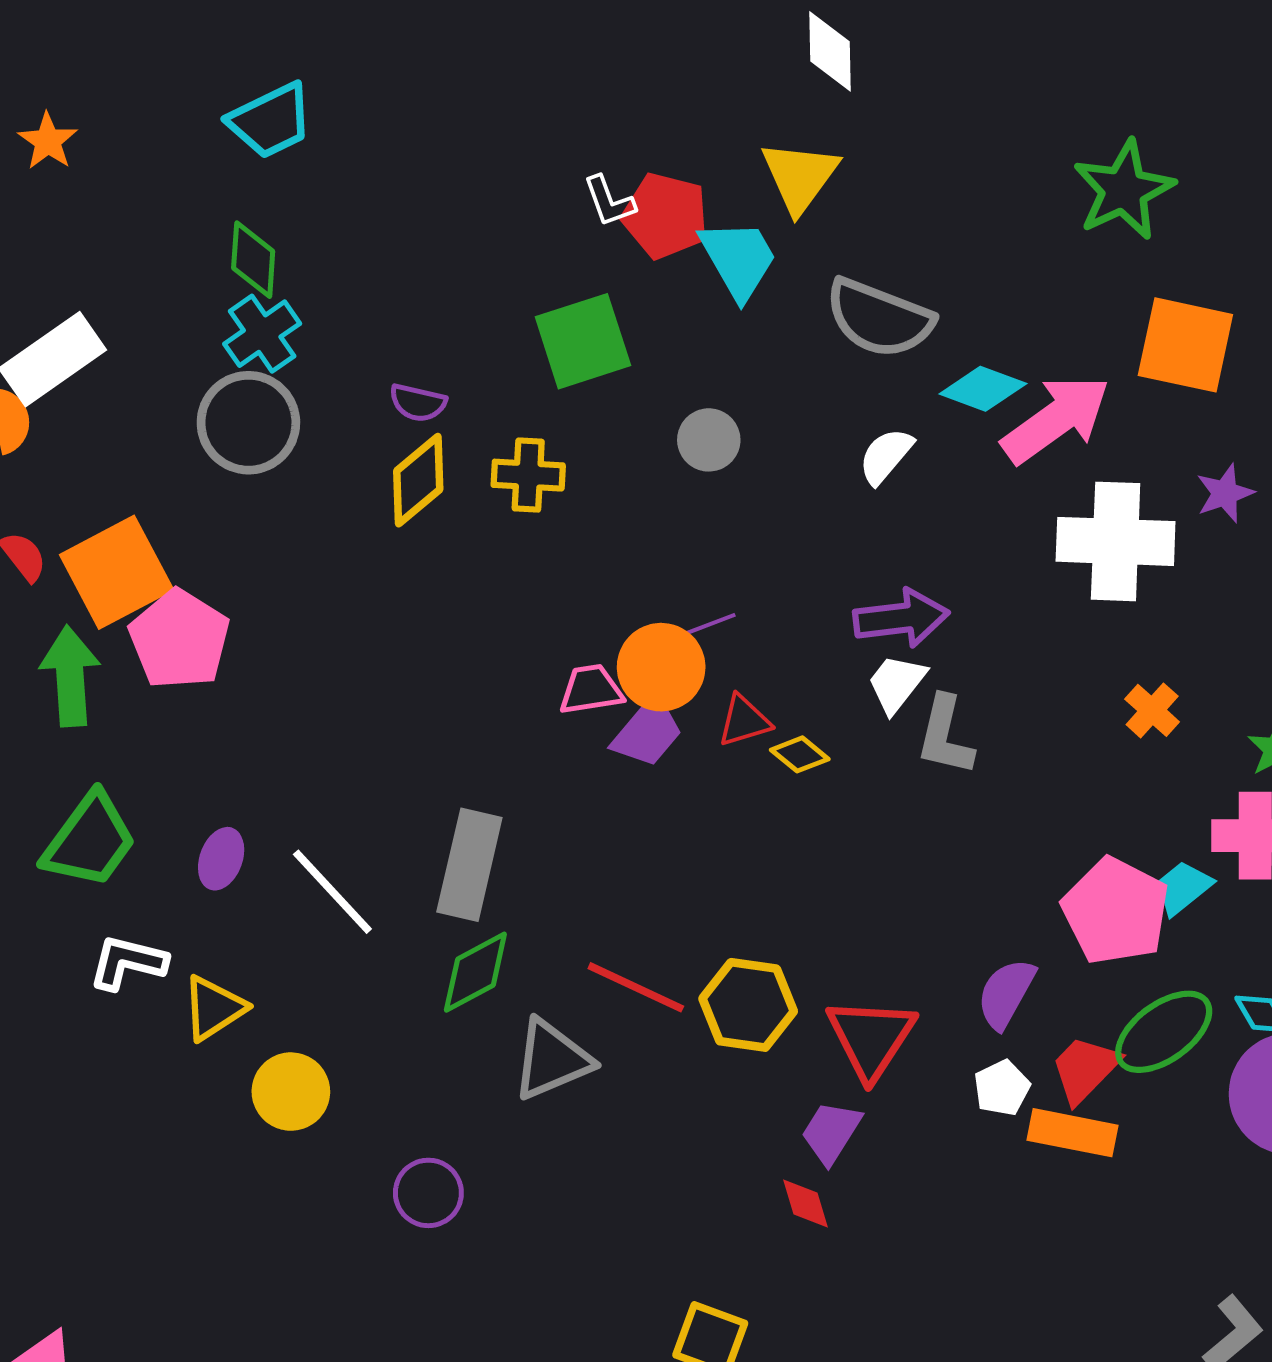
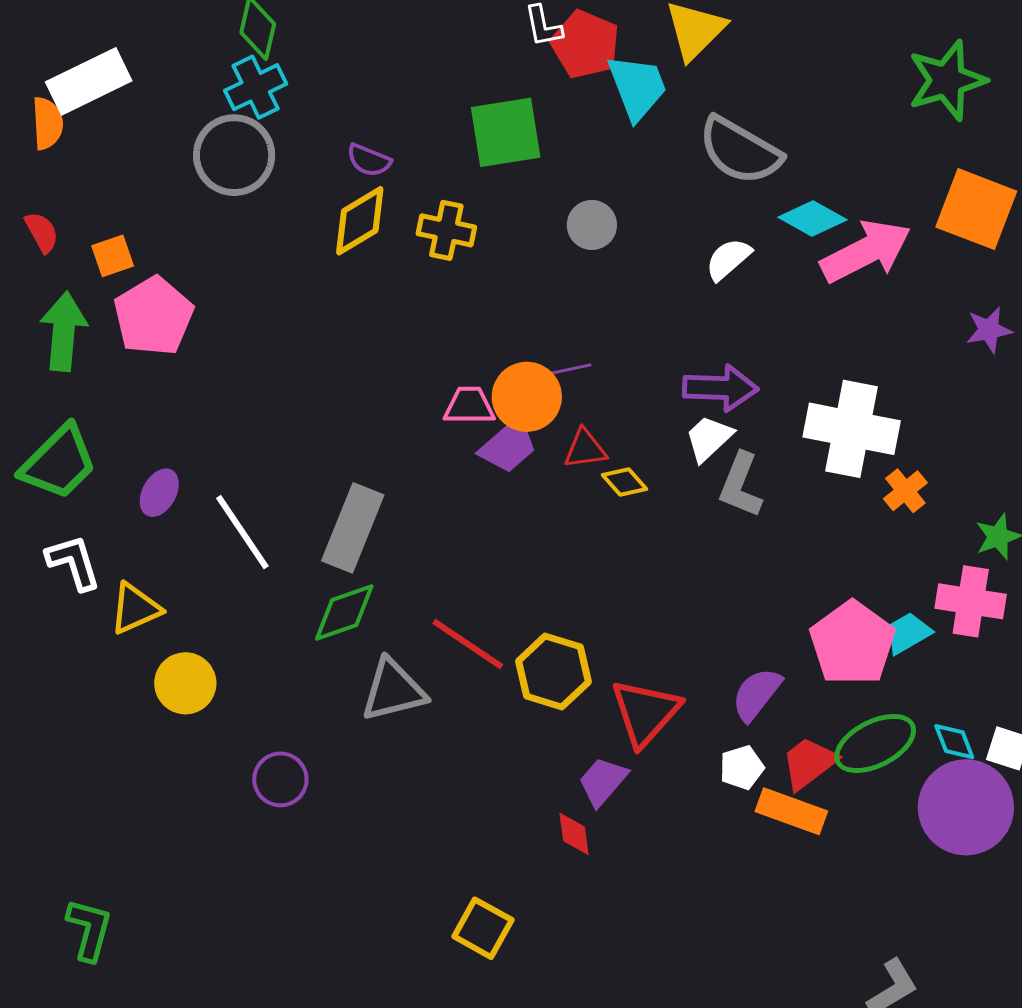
white cross: (1116, 541) -> (852, 429), moved
orange square: (117, 572) -> (113, 256), size x0.5
white L-shape: (128, 962) -> (74, 562), turned 50

